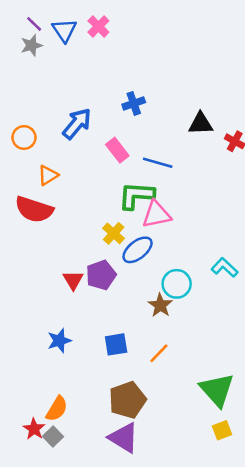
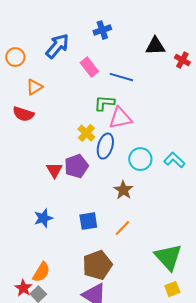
green L-shape: (136, 196) -> (104, 103), size x0.7
red semicircle: (34, 209) -> (23, 114), size x0.7
blue ellipse: (138, 250) -> (105, 146), turned -35
cyan circle: (177, 284) -> (140, 159), moved

